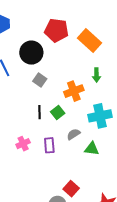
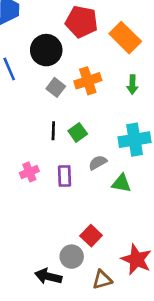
orange cross: (74, 91) -> (88, 81), moved

